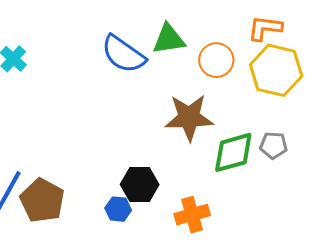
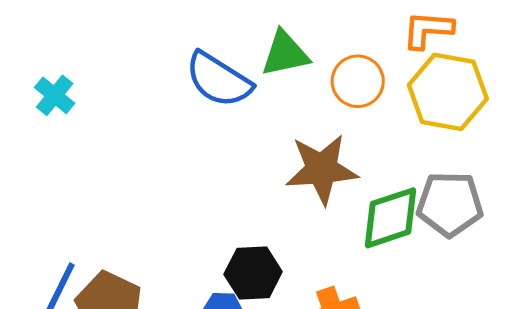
gray pentagon: (274, 145) -> (450, 204), size x1.6

